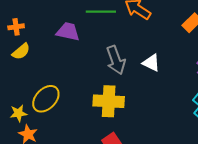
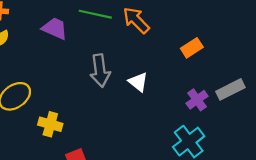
yellow cross: (109, 101) -> (50, 124), moved, size x0.7

